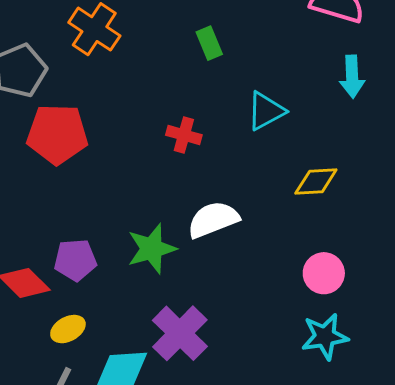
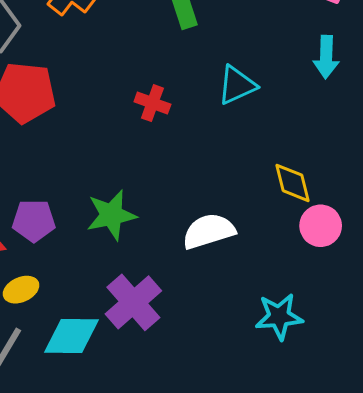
yellow diamond: (316, 182) -> (292, 183), moved, turned 75
white semicircle: (213, 220) -> (209, 231), moved
pink circle: (324, 273) -> (321, 226), moved

